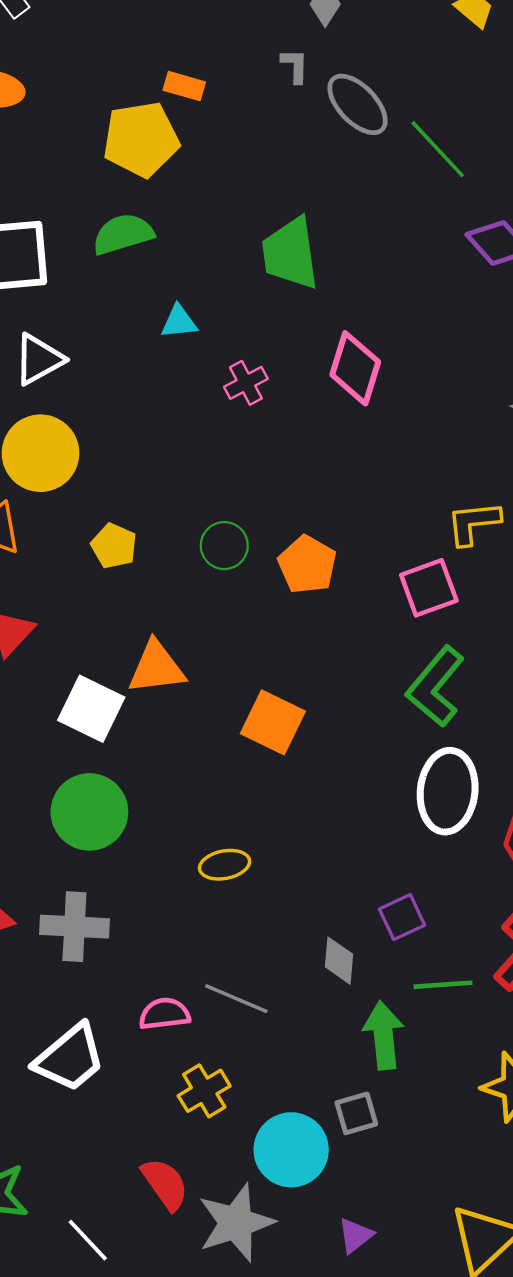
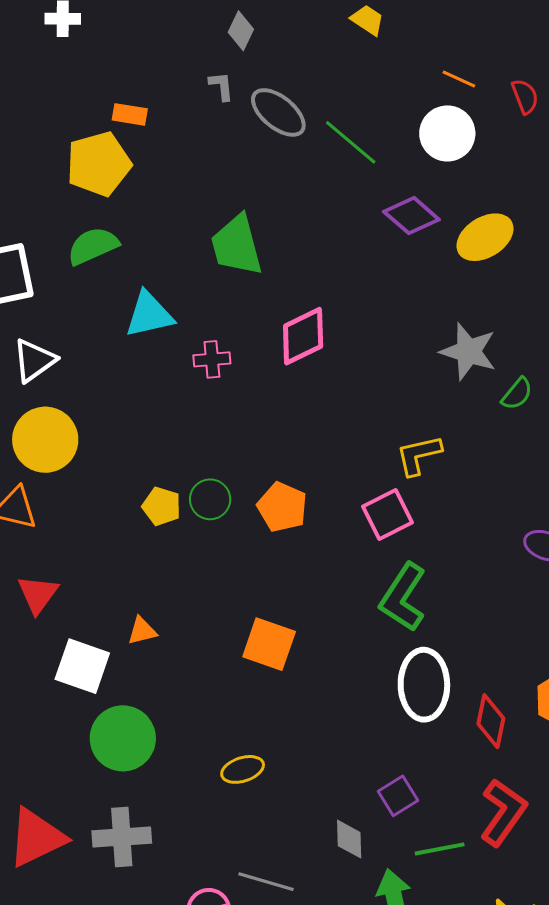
cyan triangle: (179, 322) -> (149, 315), size x1.6
pink diamond: (355, 368) -> (303, 336), turned 54
pink cross: (246, 383) -> (212, 359), turned 30
yellow pentagon: (114, 546) -> (162, 506), moved
orange triangle: (156, 668) -> (142, 631), moved, size x0.6
white square: (91, 709) -> (82, 666), moved

